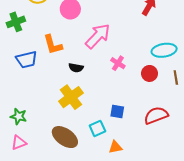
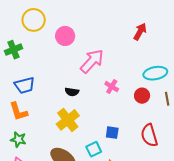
orange L-shape: (53, 45) -> (18, 111), moved
red semicircle: (156, 115) -> (149, 135), turned -85

